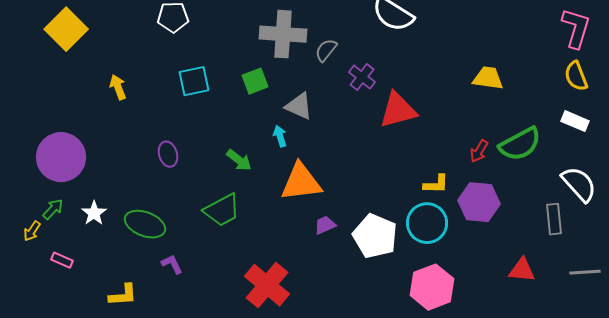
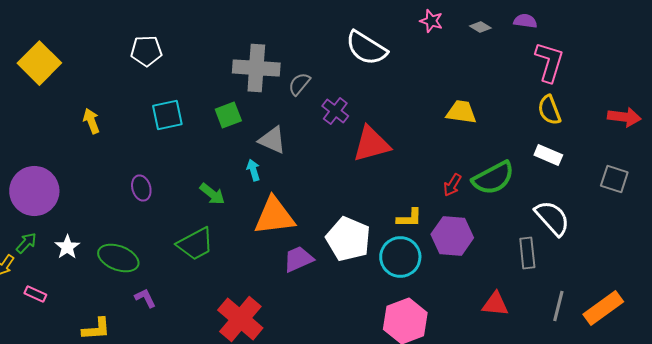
purple trapezoid: (325, 225) -> (298, 259), size x1.4
white pentagon: (375, 236) -> (348, 239), moved
gray line: (585, 272) -> (558, 306), turned -72

